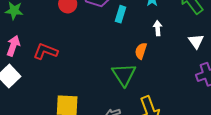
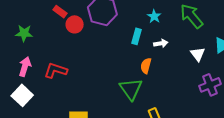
cyan rectangle: (121, 14) -> (137, 36), moved
white arrow: (158, 28) -> (161, 43), turned 88

